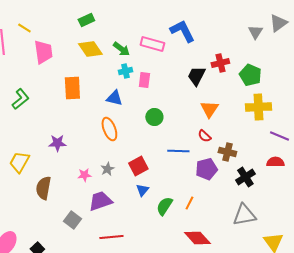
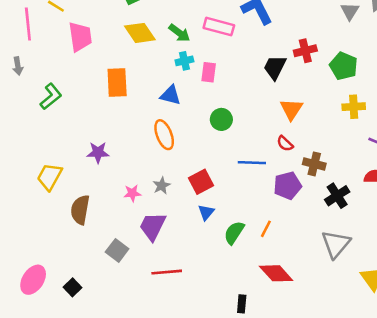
yellow cross: (258, 107) -> (354, 107), size x0.7
purple trapezoid: (100, 201) -> (153, 226), turned -45
gray triangle: (244, 215) -> (336, 244), turned -40

